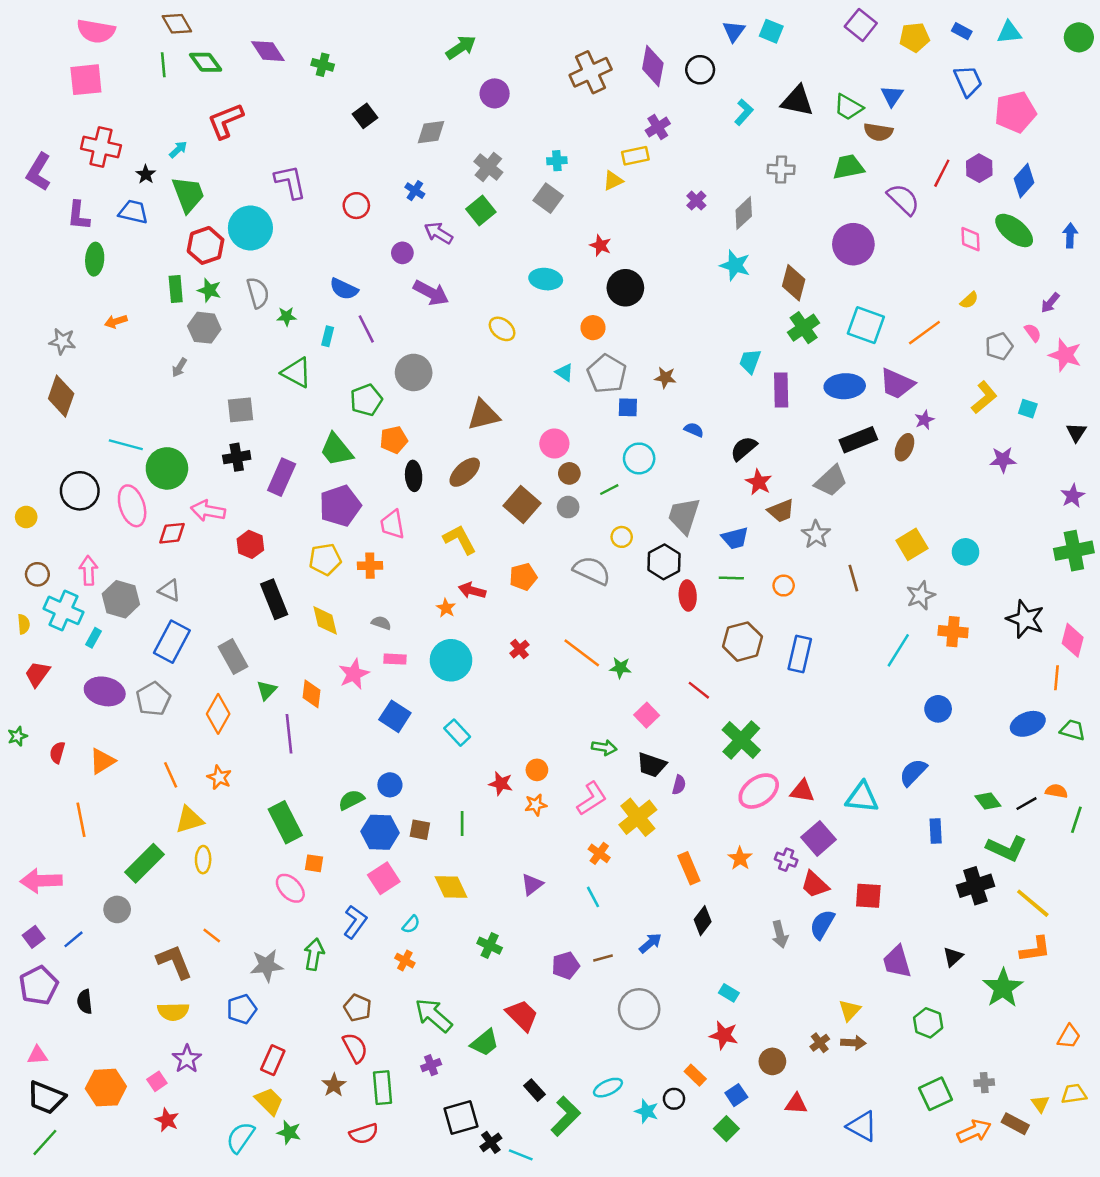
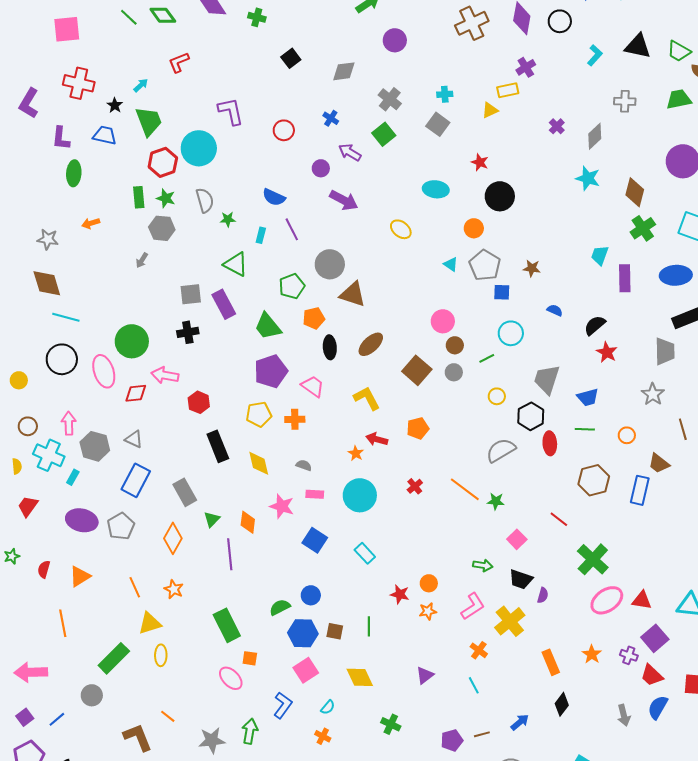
green line: (163, 65) -> (129, 17), turned -42
red L-shape: (225, 121) -> (179, 62), size x0.7
brown diamond: (61, 396) -> (47, 283), turned -36
brown triangle: (483, 415) -> (353, 294), moved, turned 32
cyan line: (126, 445) -> (66, 317), moved
purple rectangle: (282, 477) -> (224, 304), moved, turned -52
gray trapezoid: (831, 481) -> (665, 351), turned -48
brown trapezoid: (781, 511) -> (659, 463), moved, turned 60
pink trapezoid: (392, 524) -> (313, 386), turned 135
gray semicircle: (592, 571) -> (501, 450), moved, turned -56
pink star: (354, 674) -> (282, 506), turned -30

